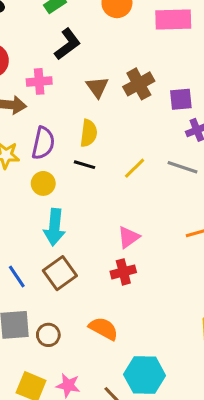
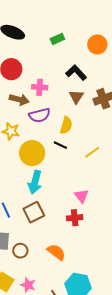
black L-shape: (67, 44) -> (76, 73), moved, turned -105
purple semicircle: (43, 143) -> (40, 115), moved, turned 55
yellow circle: (43, 183) -> (32, 153), size x1.6
pink triangle: (129, 237) -> (81, 196), turned -42

